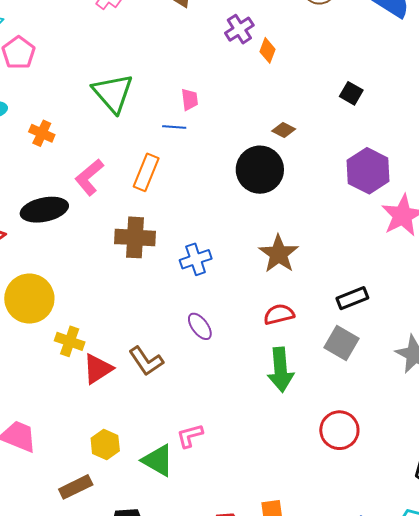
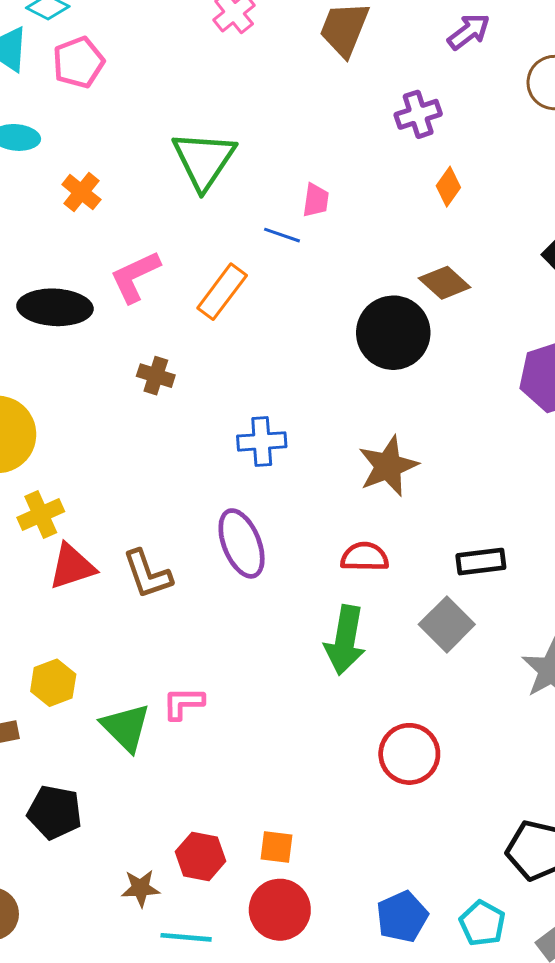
orange diamond: (268, 50) -> (448, 187), moved
brown diamond: (284, 130) -> (445, 283), size x1.4
brown cross: (135, 237) -> (156, 376), moved, size x0.6
purple ellipse: (200, 326) -> (242, 543), size x1.5
yellow cross: (70, 341) -> (41, 514), turned 32

